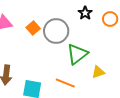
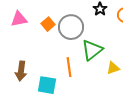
orange line: (65, 83) -> (69, 67), moved, turned 60

